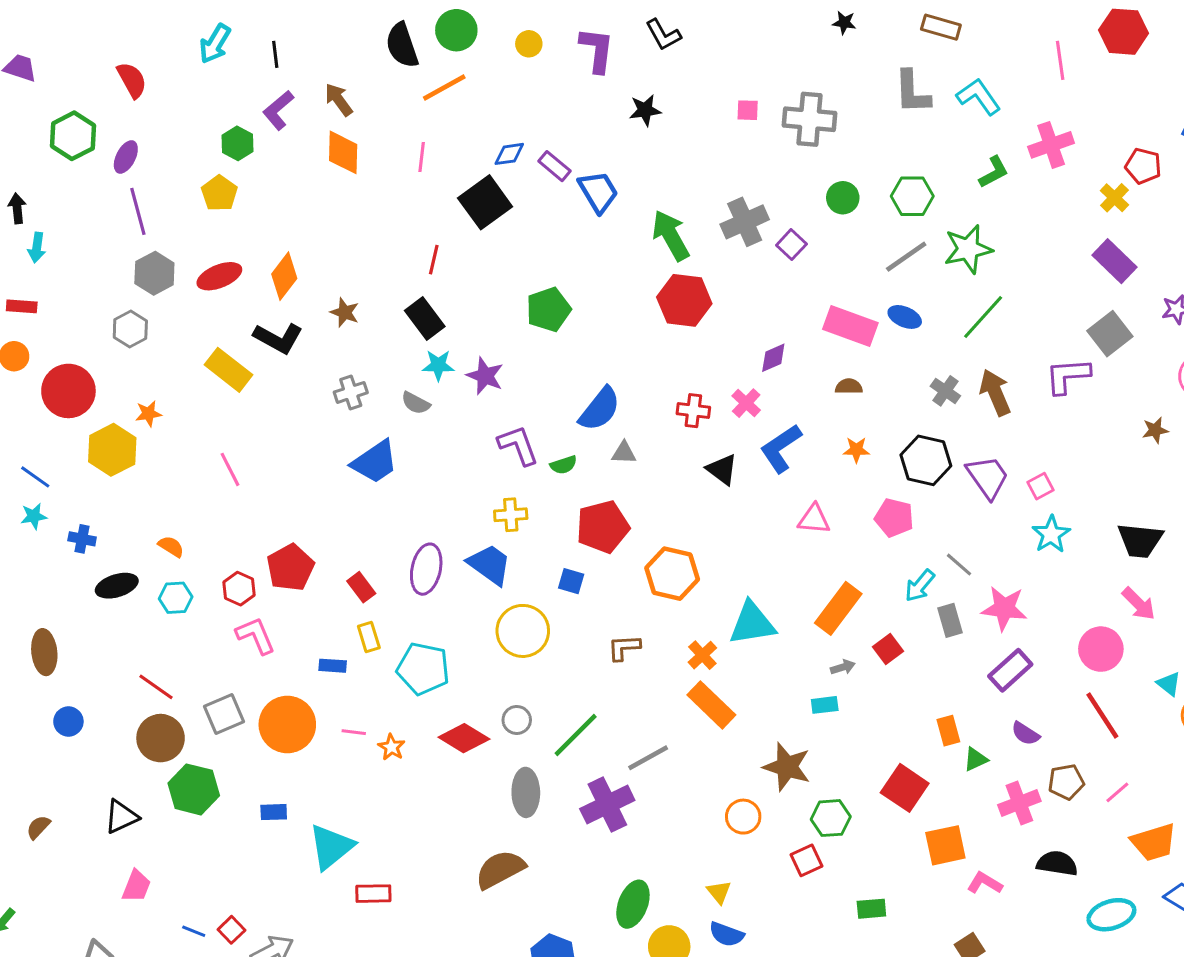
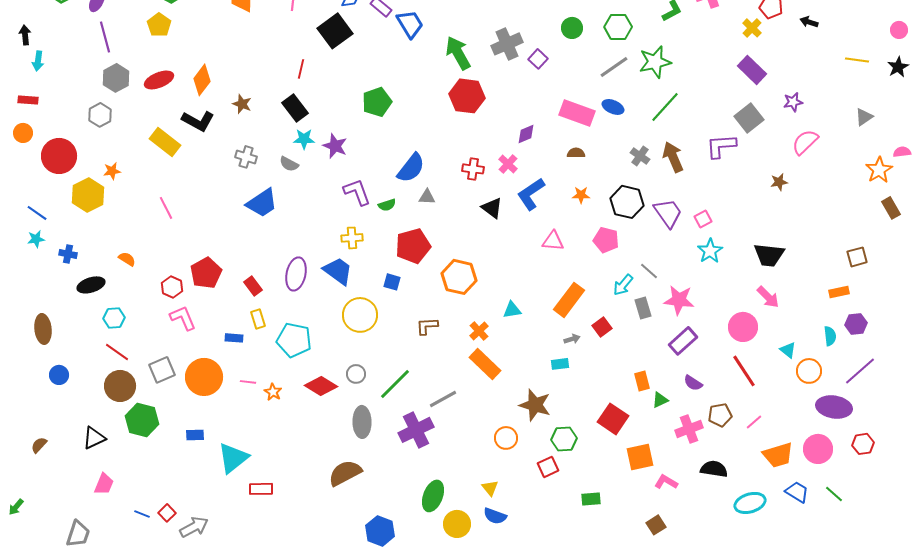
gray cross: (351, 392) -> (246, 157), turned 35
cyan hexagon: (176, 598) -> (114, 318), moved
cyan triangle: (752, 623) -> (512, 310), size x0.6

